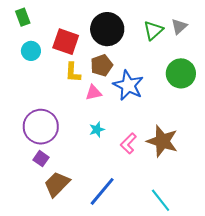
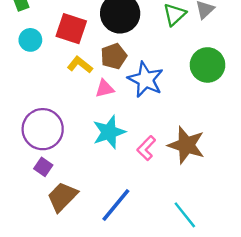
yellow L-shape: (73, 72) -> (80, 65), turned 125
cyan star: (97, 130) -> (109, 132), size x1.8

